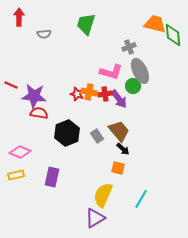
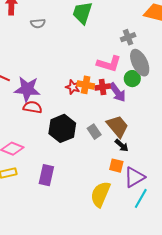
purple triangle: (95, 218) -> (134, 177), moved

